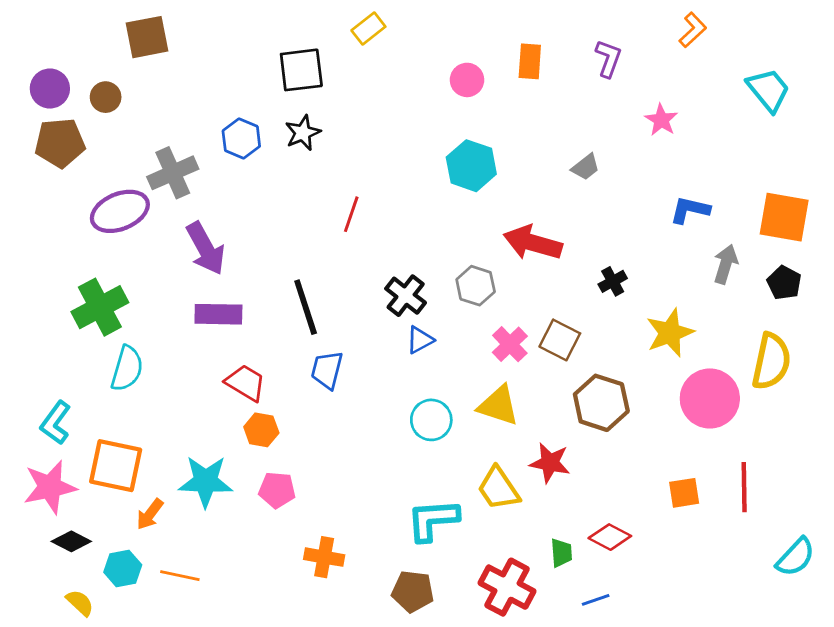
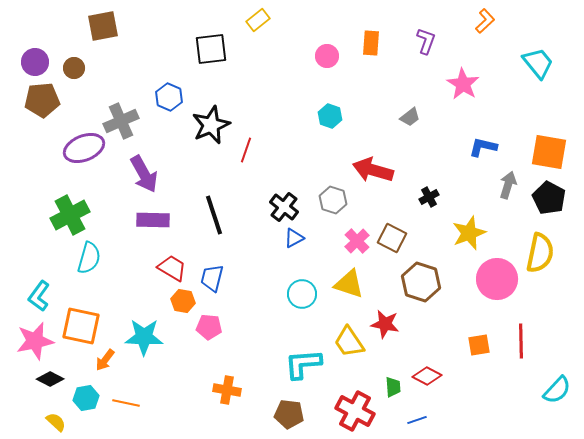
pink star: (661, 120) -> (463, 84), size x1.4
black star: (303, 133) -> (211, 125), moved, size x1.5
cyan hexagon: (471, 166) -> (330, 116), size x0.7
black pentagon: (784, 283) -> (549, 198), size x1.4
blue trapezoid: (327, 370) -> (212, 278), moved
pink pentagon: (277, 490) -> (209, 327), moved

